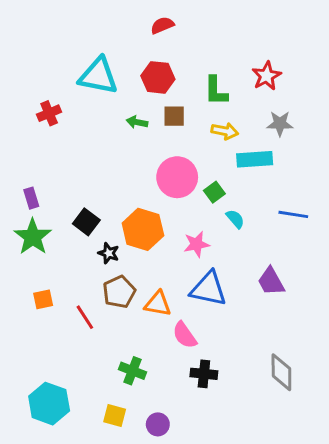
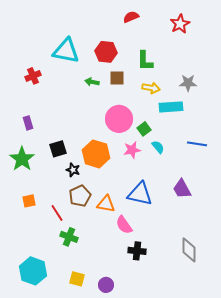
red semicircle: (162, 25) -> (131, 17), moved
red star: (267, 76) -> (180, 24), moved
purple rectangle: (31, 198) -> (28, 123), moved
black square: (86, 222) -> (58, 149), turned 36
pink star: (197, 244) -> (132, 150), moved
green cross: (132, 371) -> (69, 237), moved

